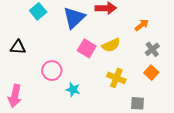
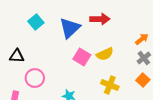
orange arrow: (142, 25) -> (142, 39), moved
pink circle: (52, 71) -> (35, 78), moved

